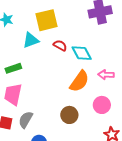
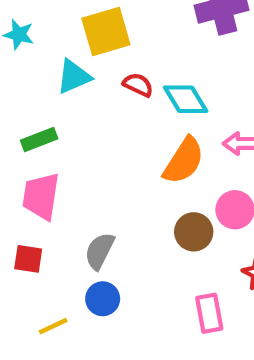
brown circle: (69, 115) -> (194, 232), moved
gray semicircle: (26, 120) -> (100, 251), moved

